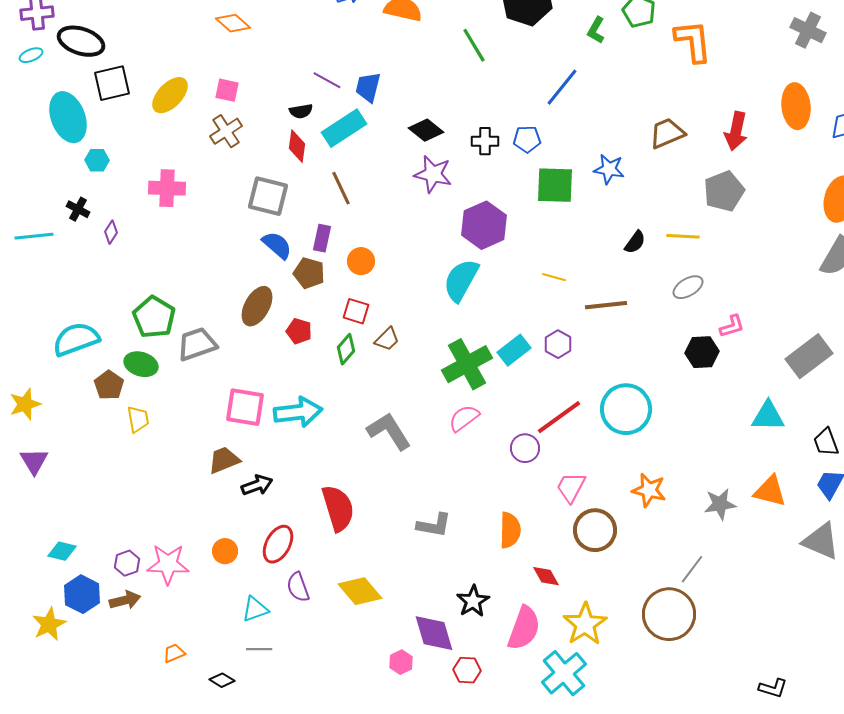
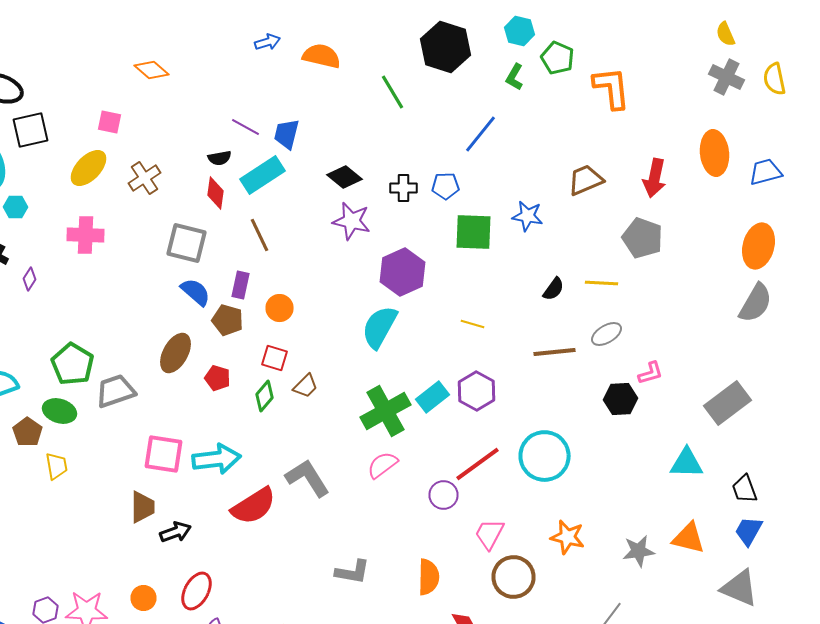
pink square: (227, 90) -> (110, 122), moved
yellow ellipse: (170, 95) -> (88, 168), moved
gray pentagon: (724, 191) -> (642, 238), turned -30
brown line: (606, 305) -> (554, 352), moved
purple hexagon: (558, 344) -> (476, 391), size x1.4
brown trapezoid: (224, 460) -> (142, 507), turned 112
red semicircle: (338, 508) -> (254, 506), moved, turned 75

